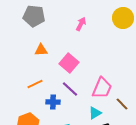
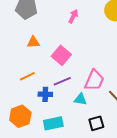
purple line: (70, 89) -> (62, 81), turned -66
cyan triangle: (95, 113) -> (80, 99), moved, turned 40

